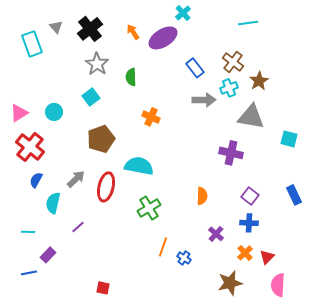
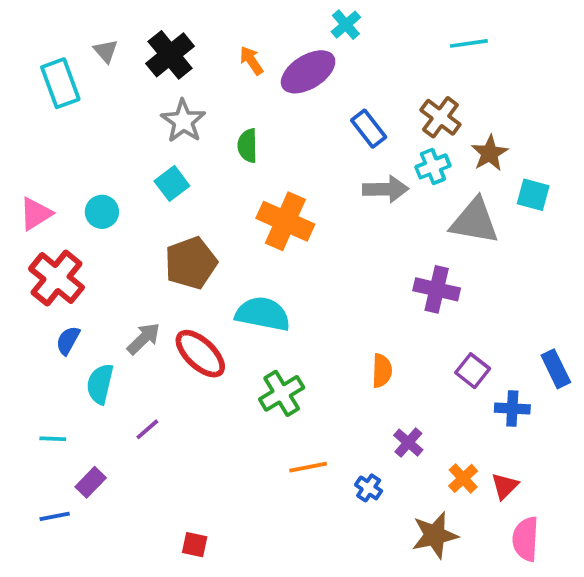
orange cross: (151, 117) -> (285, 221), size x1.6
cyan square: (289, 139) -> (533, 195), moved
red ellipse: (106, 187) -> (200, 354), turned -60
blue cross: (249, 223) -> (512, 408), moved
orange line: (163, 247) -> (308, 467), turned 60
blue cross: (184, 258) -> (369, 488), moved

